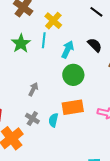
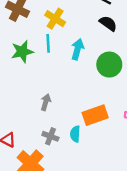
green star: (21, 43) -> (22, 52), turned 30
black semicircle: (95, 45) -> (108, 23), moved
green circle: (73, 75) -> (109, 65), moved

